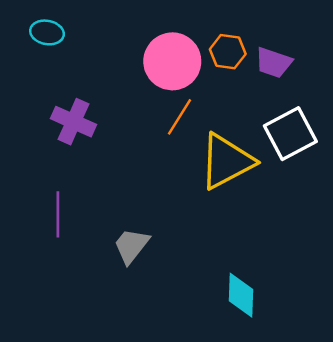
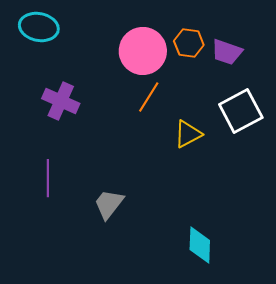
cyan ellipse: (47, 32) -> (39, 27), size x1.4
yellow triangle: (227, 161) -> (188, 134), size x0.6

